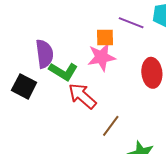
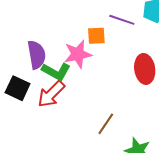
pink star: (101, 57) -> (78, 54), moved
red arrow: (82, 96) -> (51, 94), moved, turned -84

